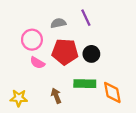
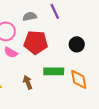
black circle: (91, 54) -> (77, 44), moved

